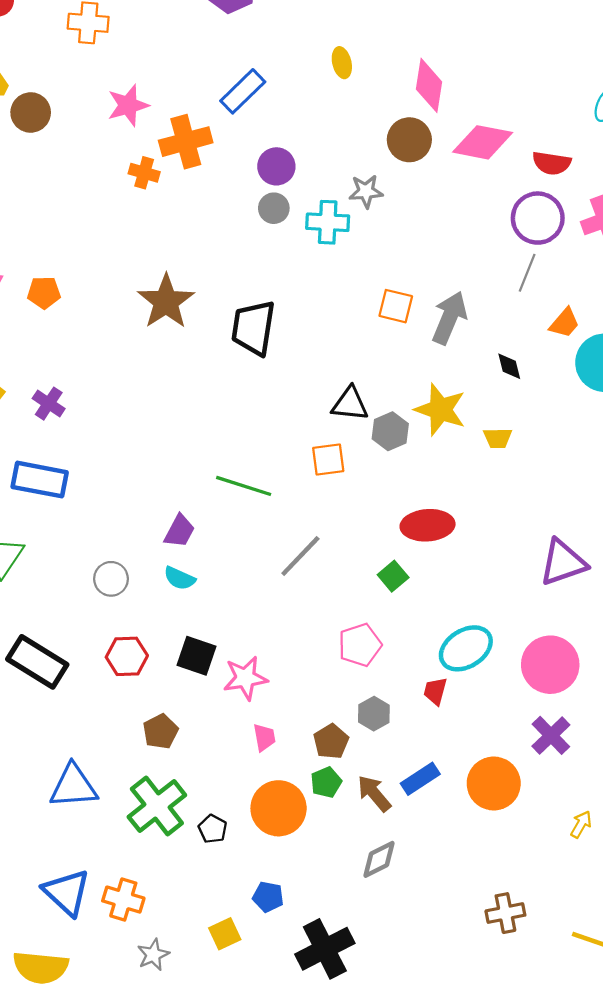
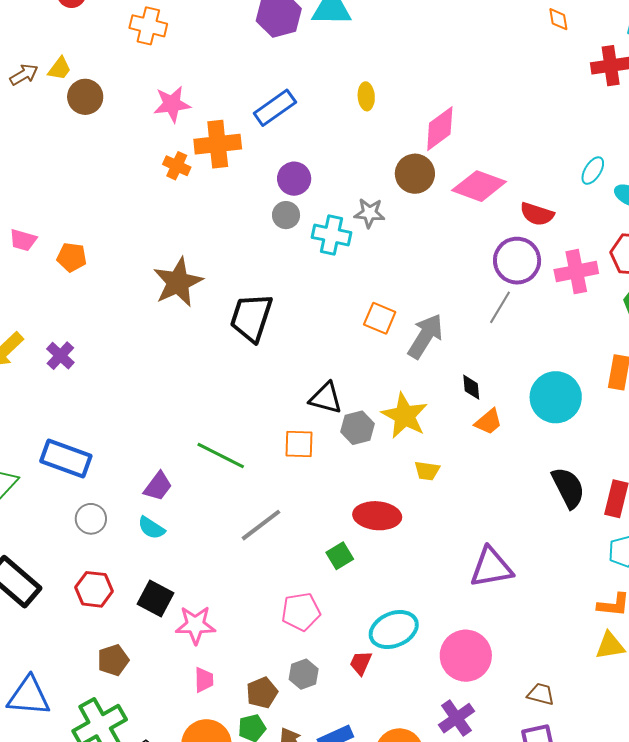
pink diamond: (429, 85) -> (440, 129), turned 36
orange trapezoid: (564, 323) -> (488, 422), moved
yellow trapezoid: (498, 438) -> (427, 471), moved
blue rectangle: (40, 480) -> (66, 458), moved

